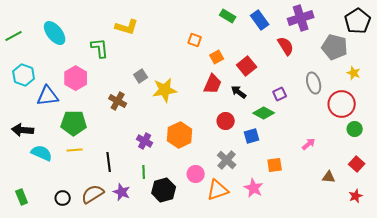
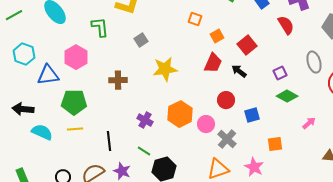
gray square: (141, 76) -> (141, 40), moved
brown cross: (118, 101) -> (118, 80), turned -30
green diamond: (264, 113) -> (287, 96), moved
green line: (144, 172) -> (144, 151), turned -56
pink circle: (196, 174) -> (206, 124), moved

